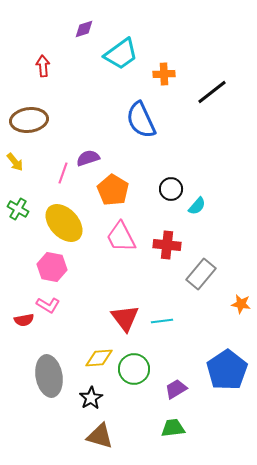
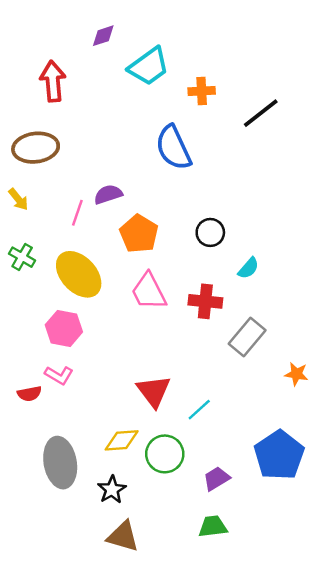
red arrow: (43, 66) -> (53, 81), size x1.5
cyan semicircle: (197, 206) -> (248, 268), moved
cyan line: (162, 321) -> (199, 410), moved, turned -35

